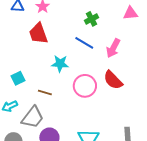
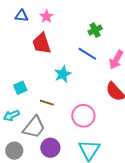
cyan star: (60, 64) -> (63, 74), turned -30
pink circle: (85, 86) -> (83, 116), moved

